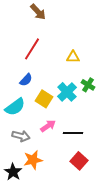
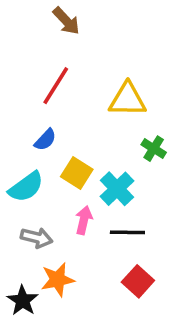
yellow triangle: (73, 57) -> (127, 100), size x1.6
cyan cross: (67, 92) -> (117, 189), moved
pink arrow: (48, 126) -> (84, 220), turned -42

